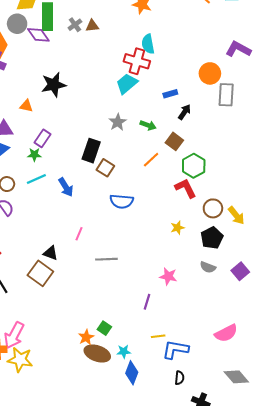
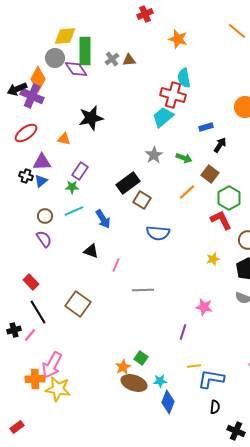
black rectangle: (91, 151) -> (128, 183), turned 35
black triangle: (51, 253) -> (91, 251), moved

